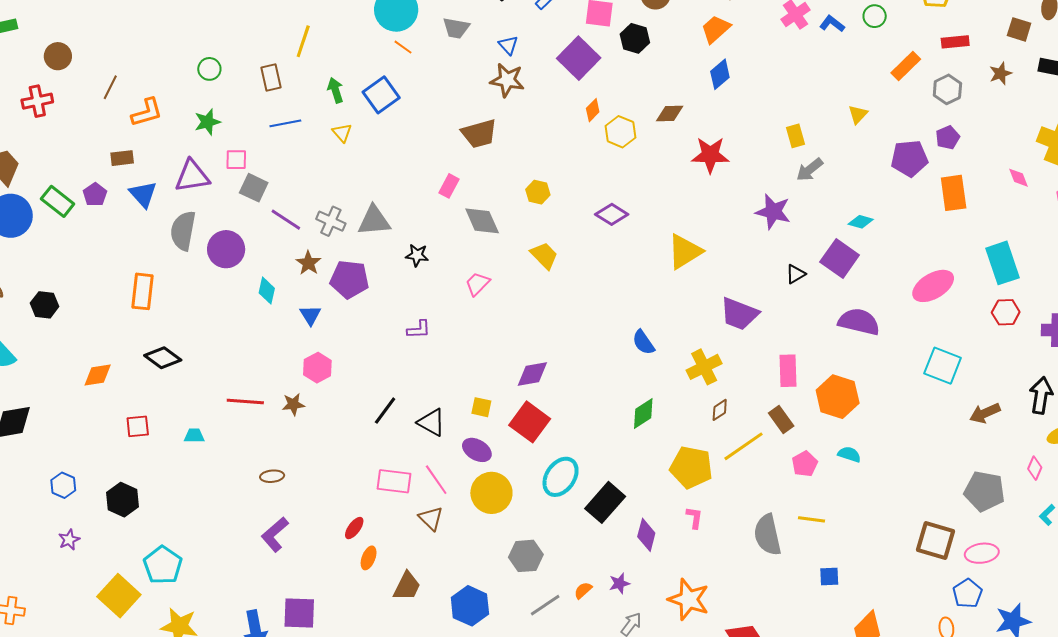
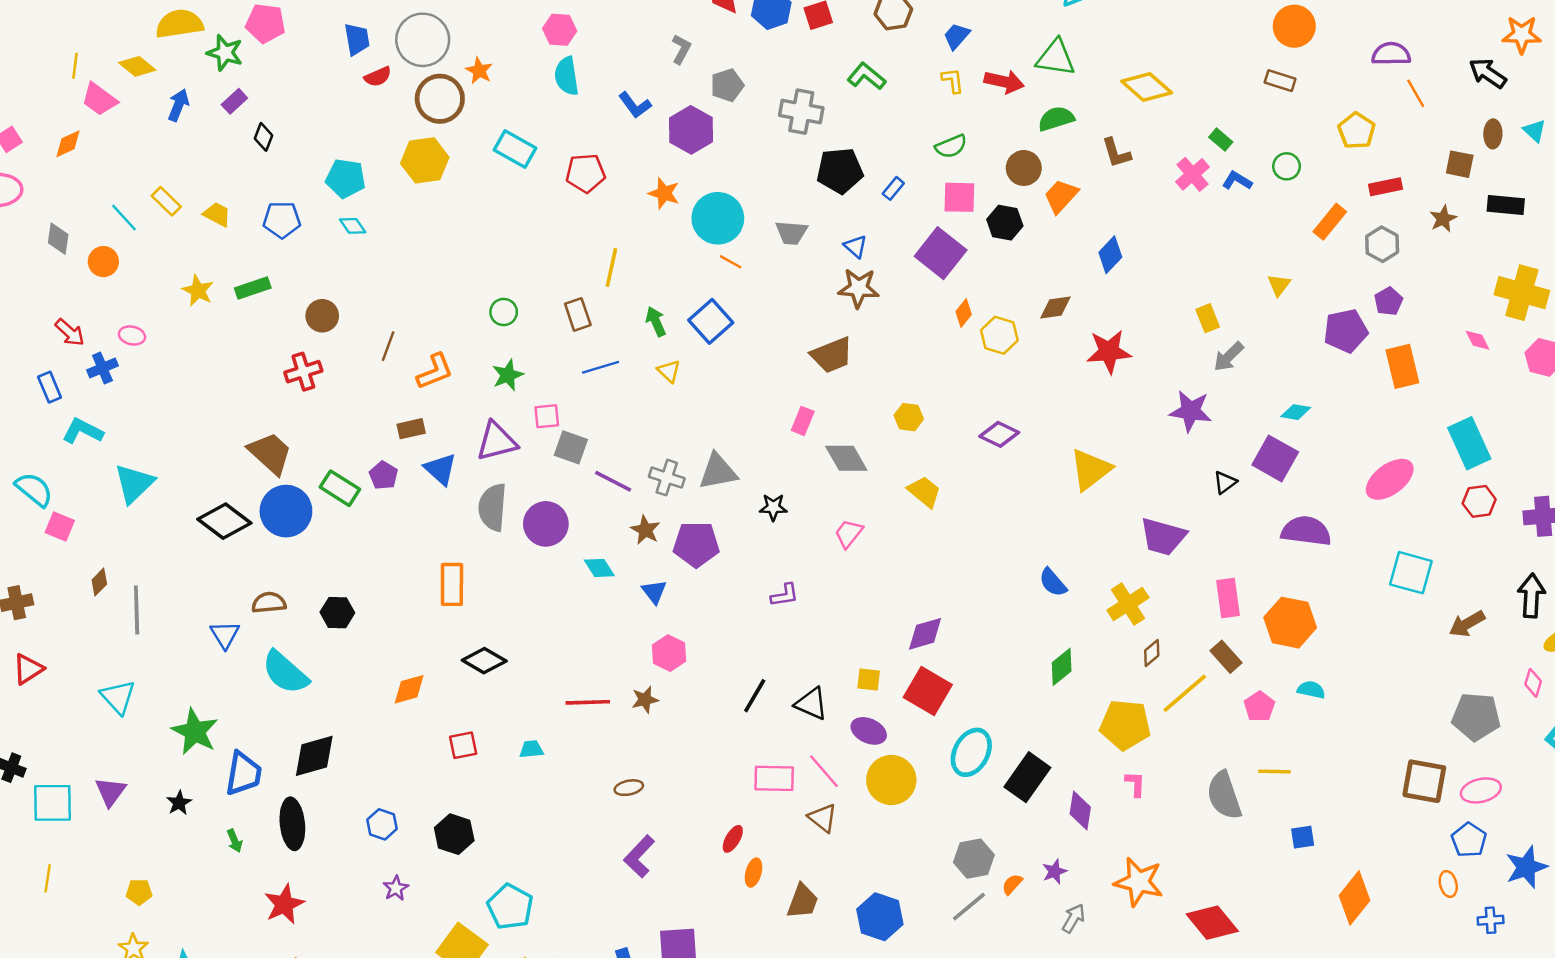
orange trapezoid: (716, 29) -> (1061, 196), moved
cyan diamond: (267, 291) -> (599, 568), turned -40
gray hexagon: (526, 556) -> (974, 859), moved

